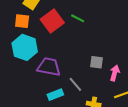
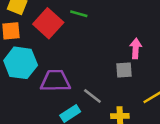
gray square: (97, 62) -> (124, 70), moved
pink arrow: (115, 73) -> (136, 48), moved

